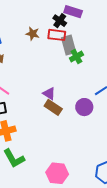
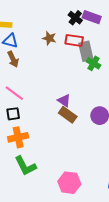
black cross: (60, 21) -> (75, 18), moved
green cross: (76, 56) -> (94, 63), turned -32

